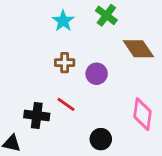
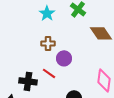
purple circle: (97, 74) -> (64, 58), moved

